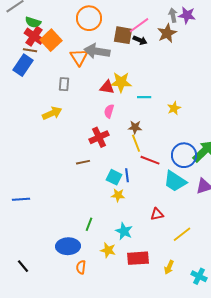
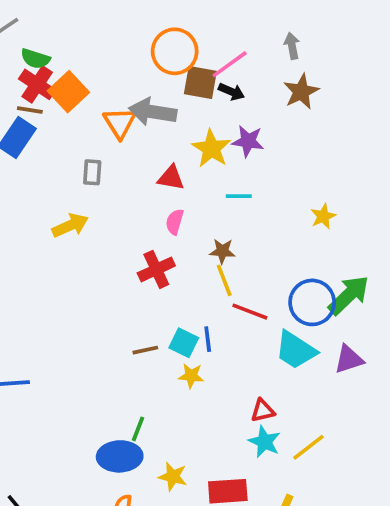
purple star: (187, 15) -> (248, 141), moved
orange circle: (89, 18) -> (175, 51), moved
brown star: (167, 33) -> (301, 92), moved
yellow star: (121, 82) -> (211, 148), moved, turned 30
yellow star: (174, 108) -> (323, 216), moved
brown line: (83, 162) -> (145, 350), moved
cyan star: (124, 231) -> (264, 442), moved
blue ellipse: (68, 246) -> (120, 456), moved

